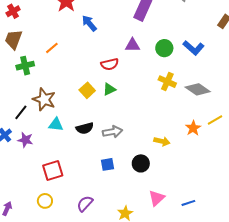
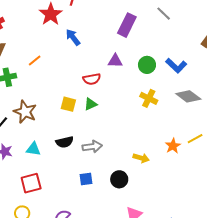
gray diamond: (198, 89) -> (188, 96), moved
yellow square: (87, 90) -> (68, 104), turned -35
cyan triangle: (56, 125) -> (33, 149), moved

